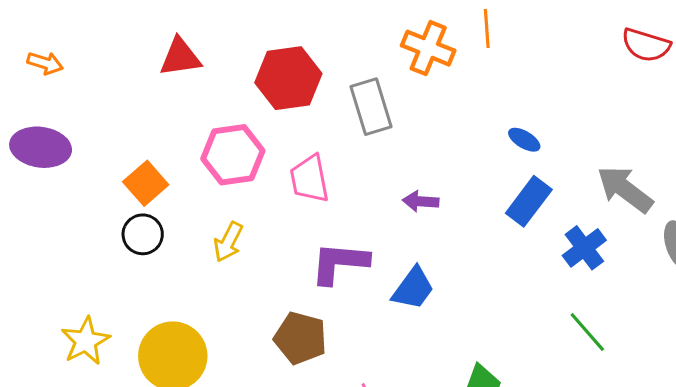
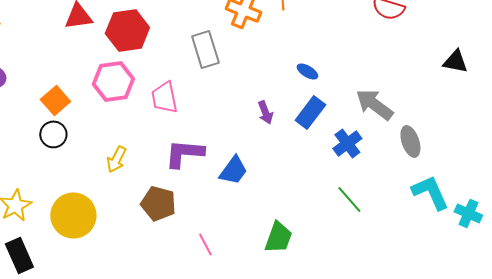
red hexagon: (288, 78) -> (127, 30), moved
purple arrow: (421, 201) -> (265, 112), moved, turned -115
yellow arrow: (228, 242) -> (116, 159), moved

